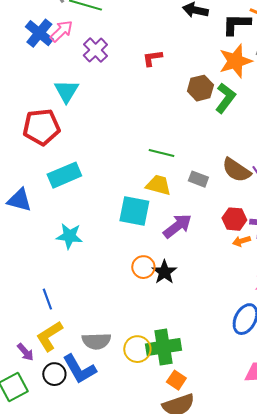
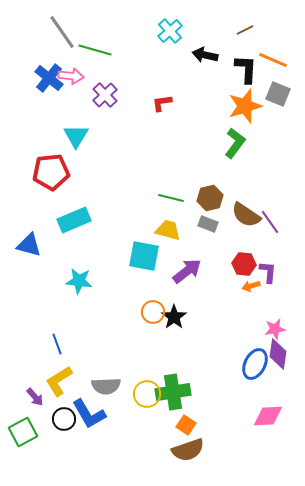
black L-shape: (236, 24) -> (246, 69), turned 92
pink arrow: (61, 31) -> (71, 76), turned 50
brown hexagon: (200, 88) -> (210, 198), moved

